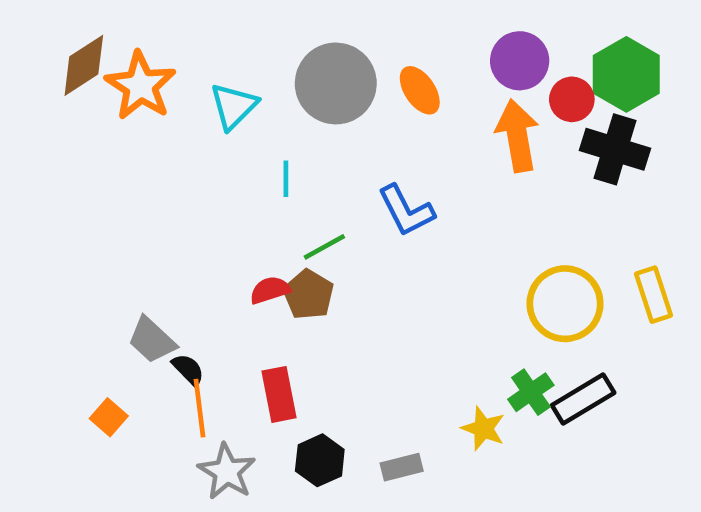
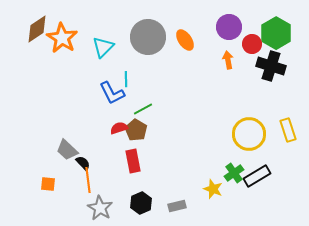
orange arrow: (517, 136) -> (228, 60), size x0.6
blue L-shape: (406, 211) -> (112, 93), moved
red rectangle: (279, 394) -> (133, 161), moved
orange square: (109, 417) -> (48, 184), turned -35

